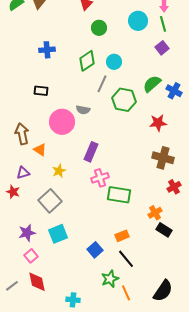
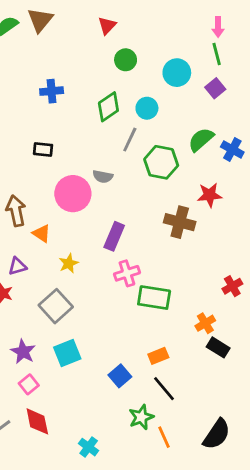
cyan circle: (138, 21) -> (177, 73), moved
brown cross: (163, 158) -> (180, 222), moved
purple star: (27, 233) -> (23, 352), turned -30
cyan cross: (73, 300) -> (89, 447), turned 32

